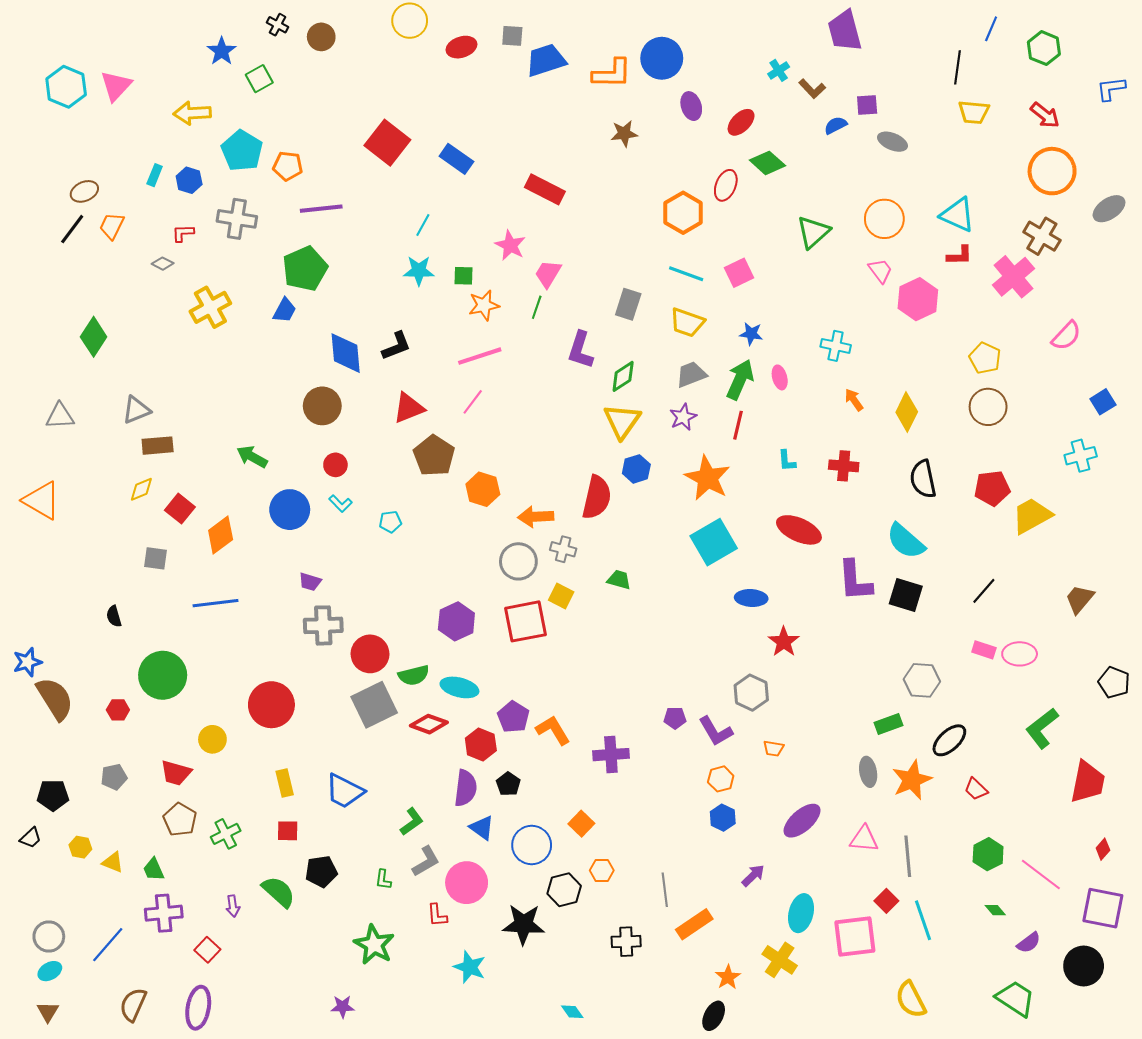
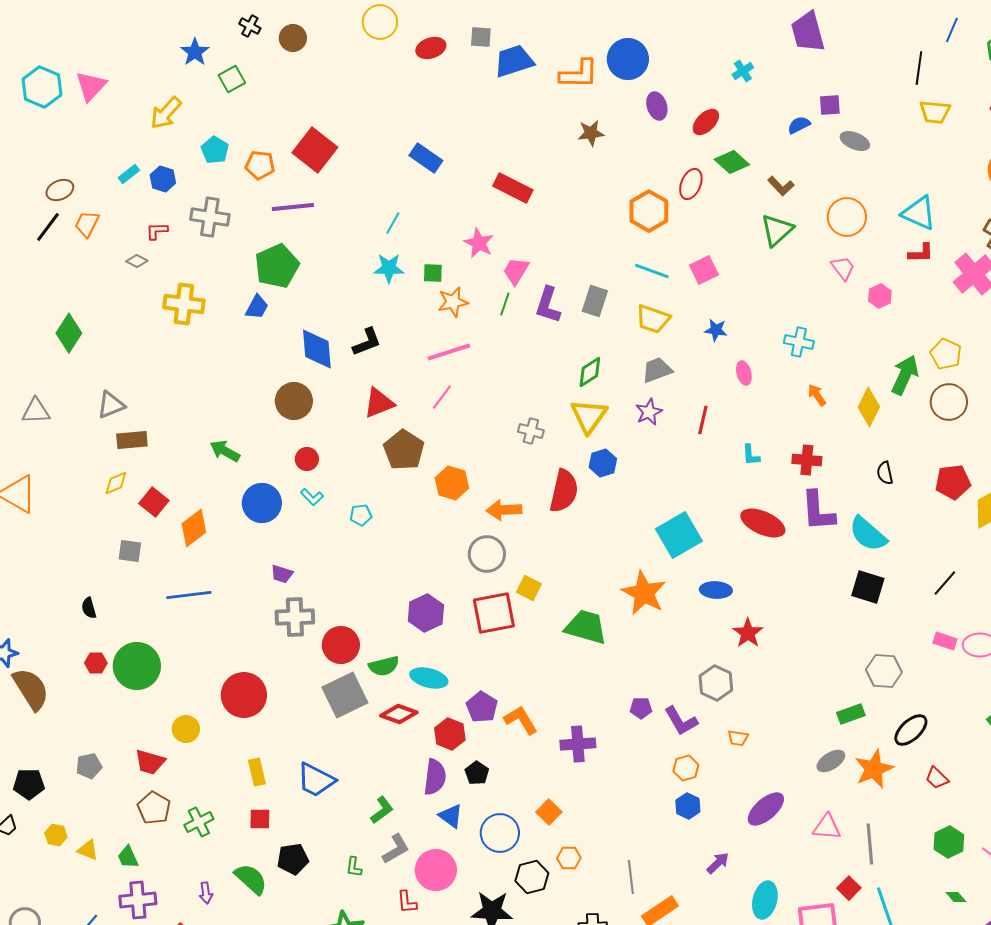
brown L-shape: (812, 89) -> (781, 186), moved
yellow arrow: (192, 113) -> (166, 113), turned -45
red square: (387, 143) -> (315, 150), moved
cyan pentagon: (242, 151) -> (215, 150), size x0.7
cyan rectangle: (155, 175) -> (129, 174), turned 30
pink hexagon: (918, 299) -> (880, 296), size x0.6
yellow cross: (210, 307) -> (184, 304), turned 36
purple L-shape: (580, 350) -> (548, 305), moved
green arrow: (740, 379) -> (905, 375), moved
orange star: (707, 478) -> (644, 593), moved
black semicircle: (923, 479) -> (885, 473), size x0.6
gray cross: (563, 549) -> (531, 431), moved
green trapezoid: (619, 580) -> (586, 627), moved, size x1.8
purple L-shape: (855, 581) -> (818, 511), moved
red hexagon: (118, 710) -> (96, 663), moved
gray ellipse: (868, 772) -> (831, 761), turned 68

